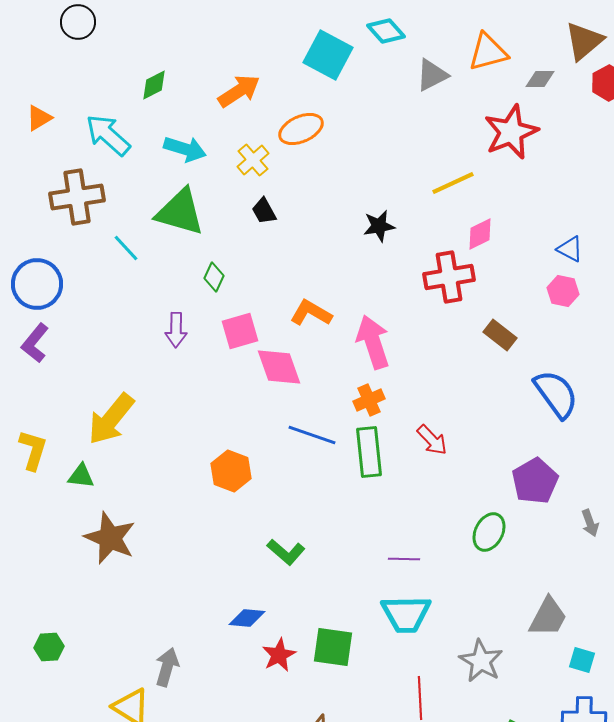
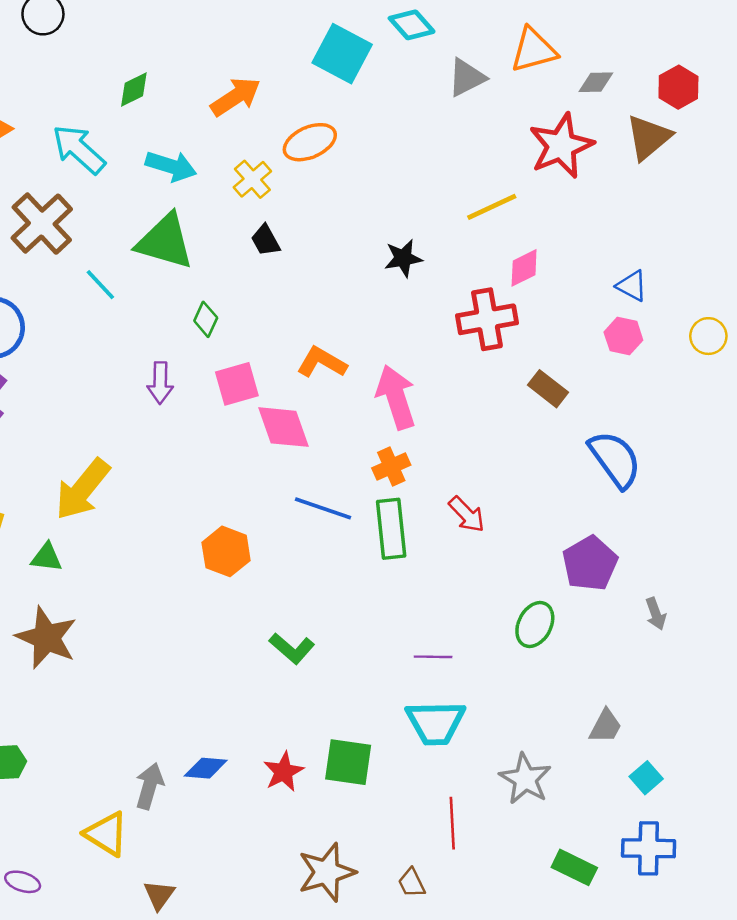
brown triangle: (584, 41) -> (649, 137), moved
brown cross: (77, 197) -> (42, 224), turned -34
brown star: (110, 538) -> (47, 638), moved
gray trapezoid: (548, 617) -> (605, 726), size x0.7
blue diamond: (247, 618) -> (206, 768), moved
cyan square: (582, 660) -> (646, 778), turned 32

